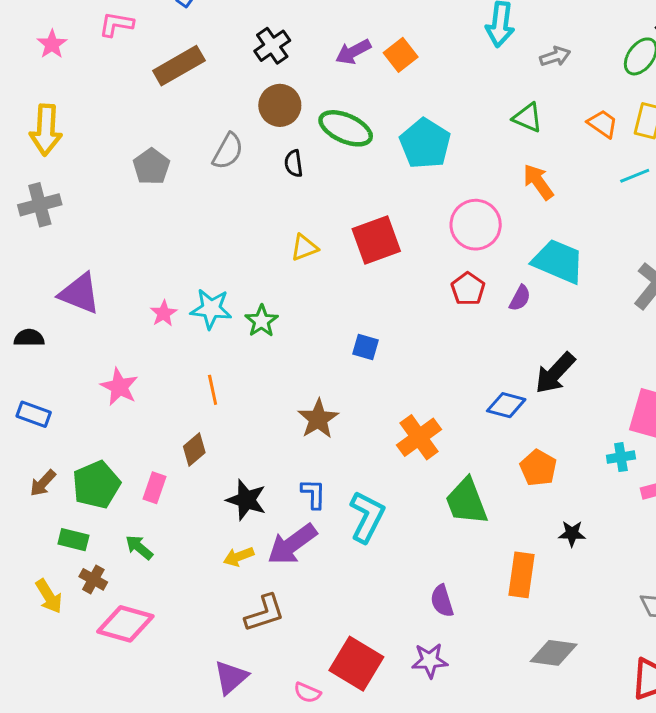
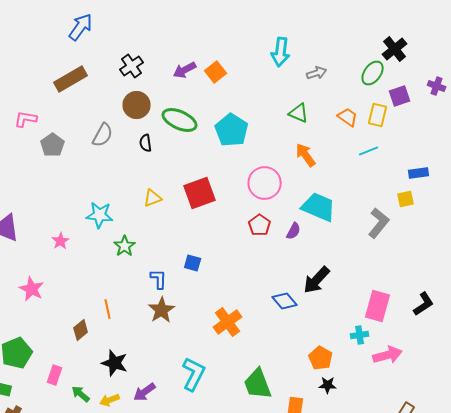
pink L-shape: (116, 24) -> (26, 119), moved
cyan star: (211, 309) -> (100, 215), moved
orange line: (213, 390) -> (108, 309), moved
blue diamond: (506, 405) -> (285, 301), turned 35
orange pentagon: (538, 468) -> (321, 358), moved
pink rectangle: (154, 488) -> (55, 375), moved
blue L-shape: (314, 494) -> (159, 279), moved
green trapezoid: (466, 501) -> (258, 384), moved
purple arrow: (292, 544) -> (145, 392), size x0.7
green arrow: (139, 547) -> (81, 394), moved

